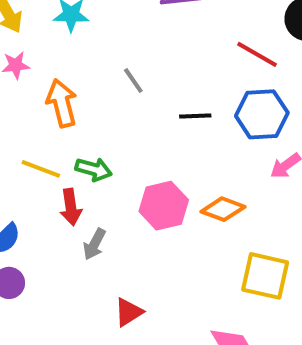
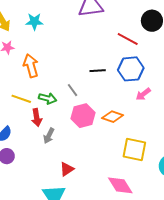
gray line: (133, 81) -> (73, 90), moved

